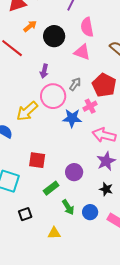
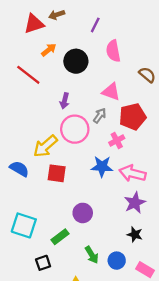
pink triangle: (82, 52) -> (111, 92), moved
red pentagon: (104, 85) -> (133, 117), turned 30
blue star: (72, 118) -> (102, 167), moved
red square: (37, 160) -> (57, 173), moved
purple circle: (74, 172) -> (83, 213), moved
green rectangle: (51, 188) -> (60, 237), moved

